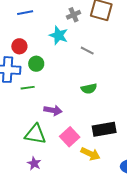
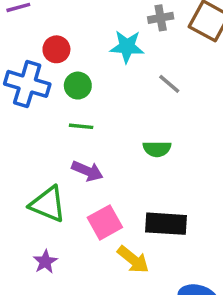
cyan star: (59, 35) -> (127, 47), turned -30
green line: (28, 88) -> (81, 126), moved
purple star: (34, 163) -> (45, 262), moved

